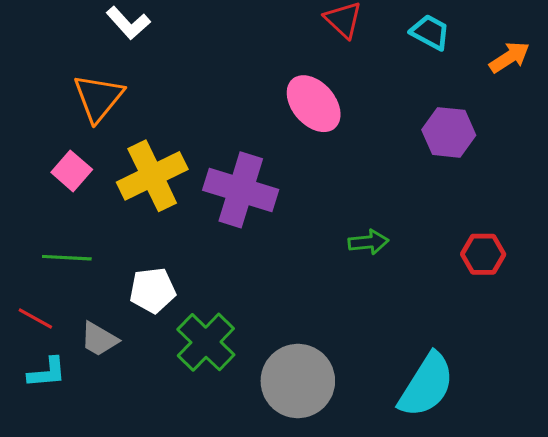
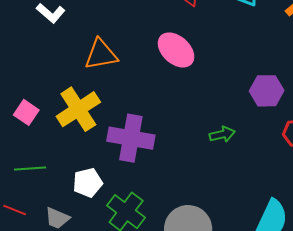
orange triangle: (98, 98) -> (101, 54), moved, turned 48
purple hexagon: (449, 132) -> (267, 91), moved
purple cross: (241, 190) -> (131, 138), moved

